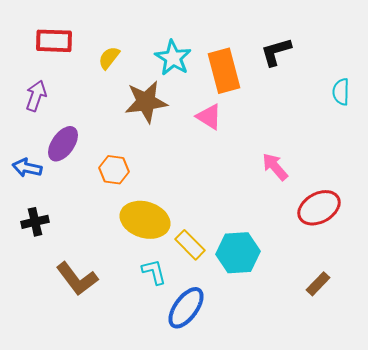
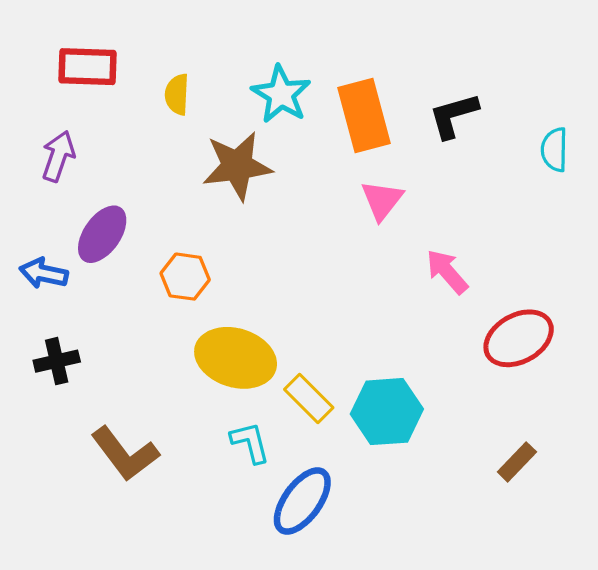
black L-shape: (276, 52) -> (454, 115), moved
yellow semicircle: (109, 58) -> (177, 94), turned -35
pink triangle: (209, 117) -> (382, 200), moved, turned 36

